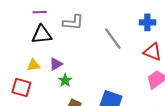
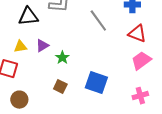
green star: (65, 80) -> (62, 58), moved

